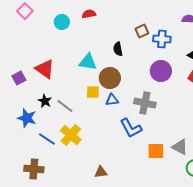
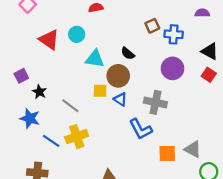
cyan circle: (62, 22) -> (77, 34), moved
black semicircle: (118, 49) -> (128, 53), moved, turned -40
red triangle: (45, 69) -> (49, 40), moved
blue triangle: (112, 100) -> (120, 99), turned 40
black star: (45, 101) -> (39, 92), moved
yellow cross: (71, 135) -> (77, 137), turned 30

